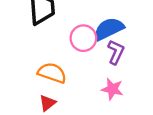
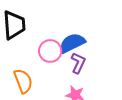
orange semicircle: (52, 73) -> (23, 81), turned 50

